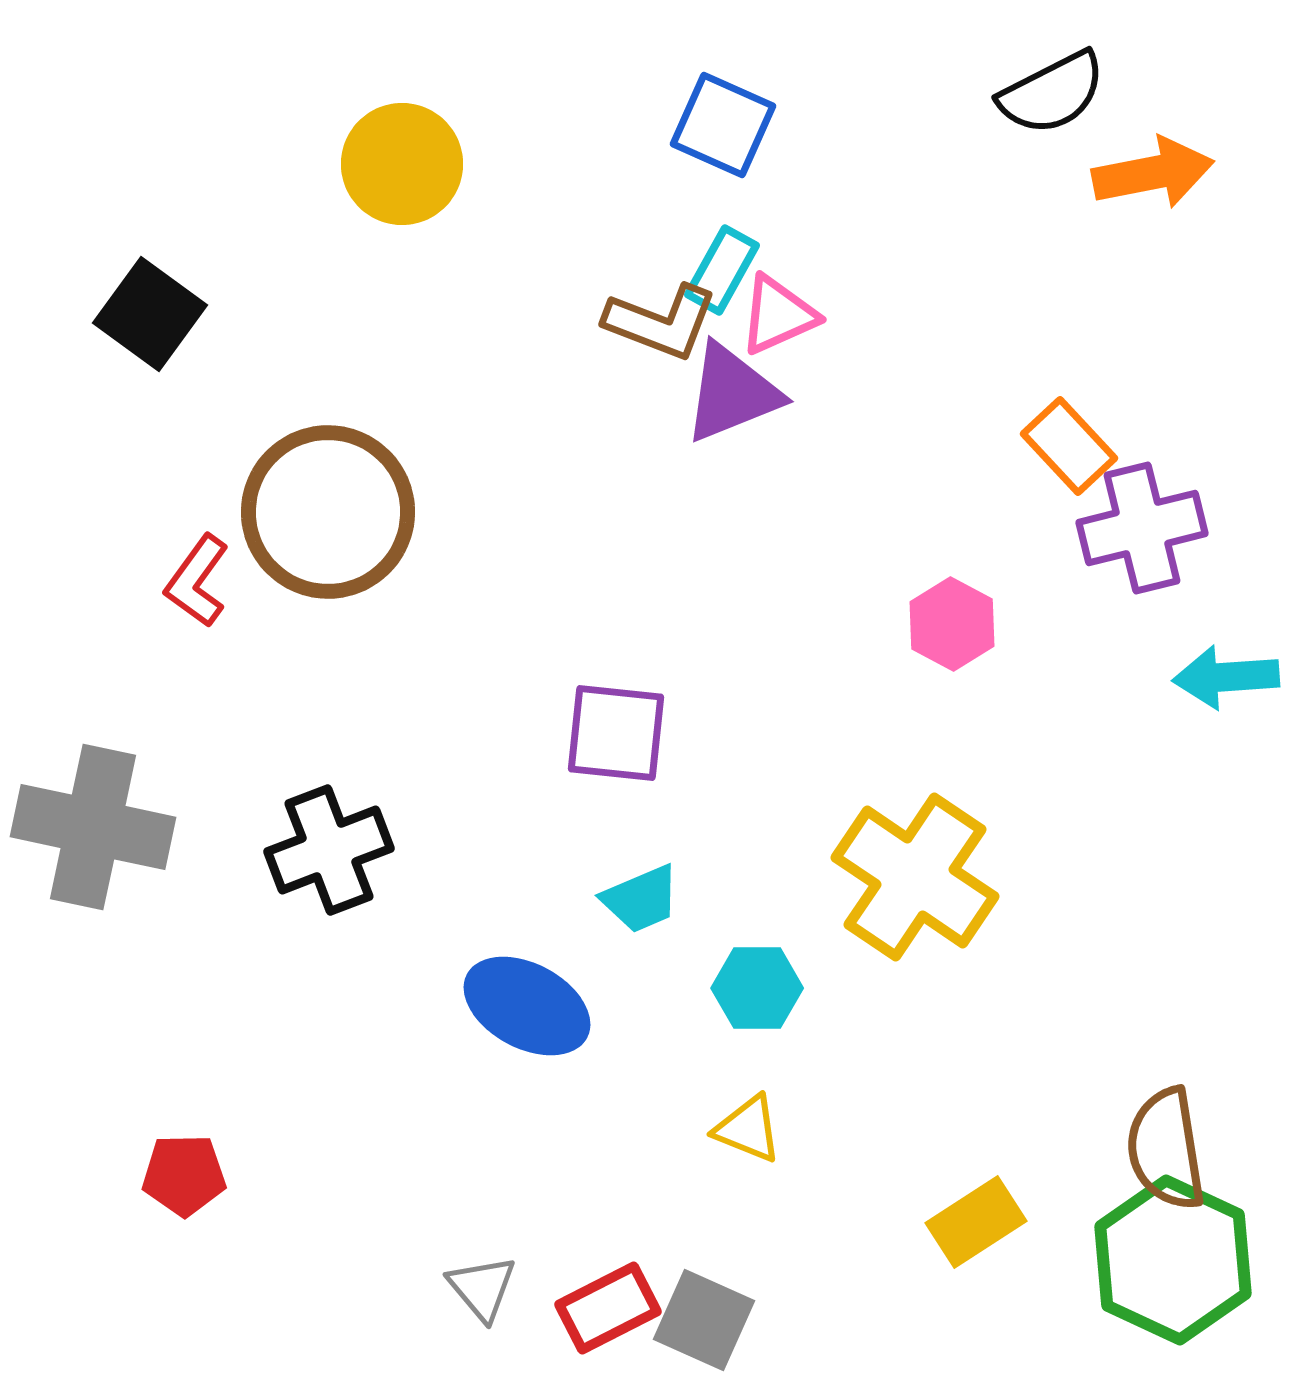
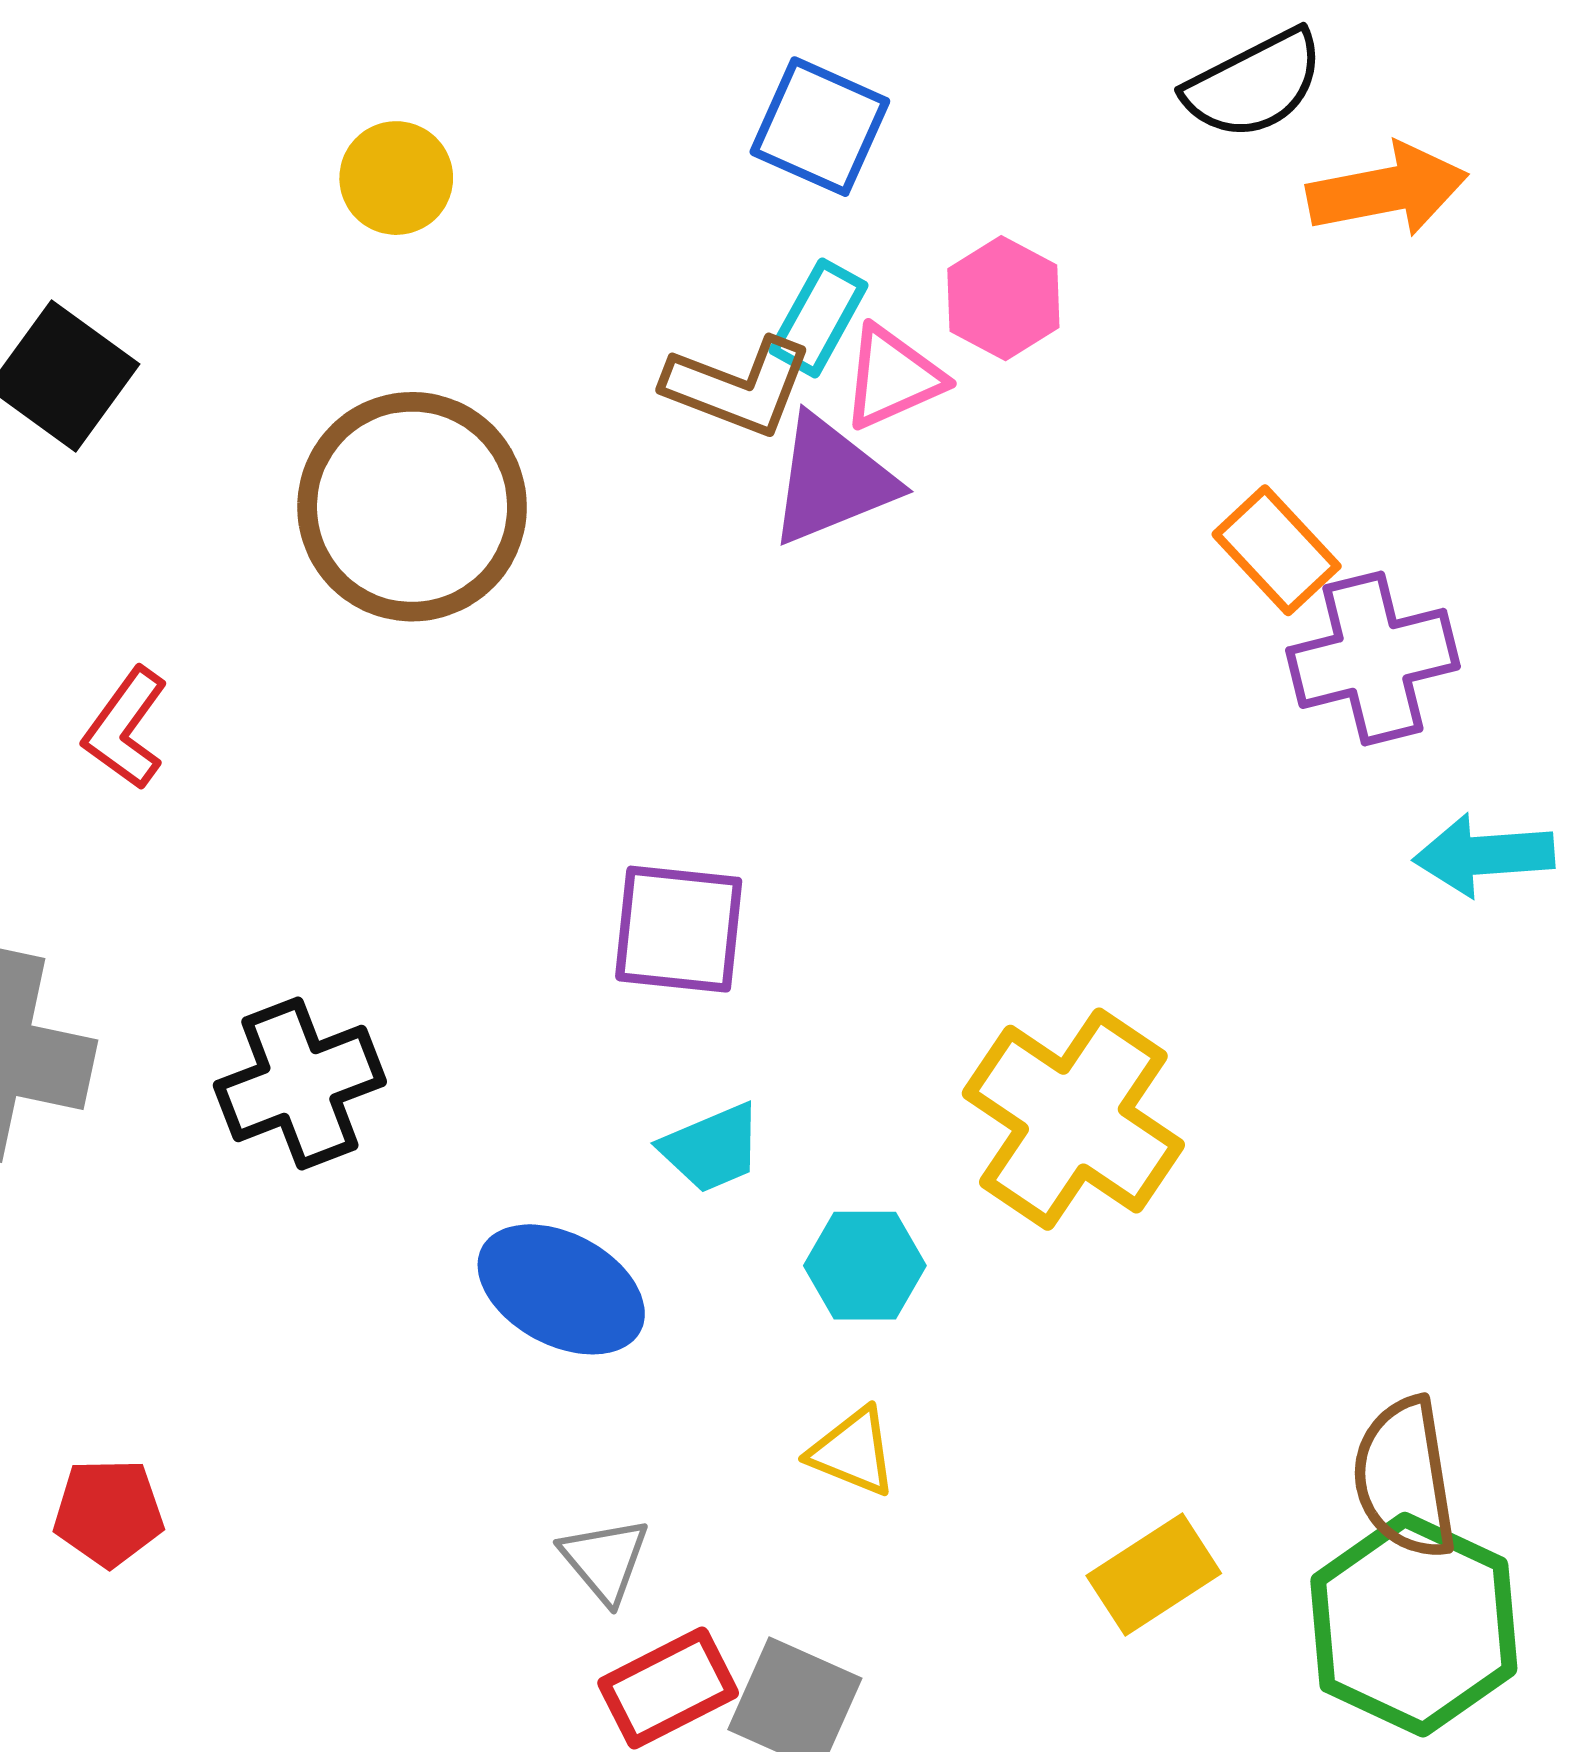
yellow circle: (402, 164) -> (396, 178), size x0.7
brown circle: (328, 512) -> (412, 507), moved
pink hexagon: (952, 624) -> (1003, 298), moved
gray triangle: (482, 1288) -> (605, 1560), moved

